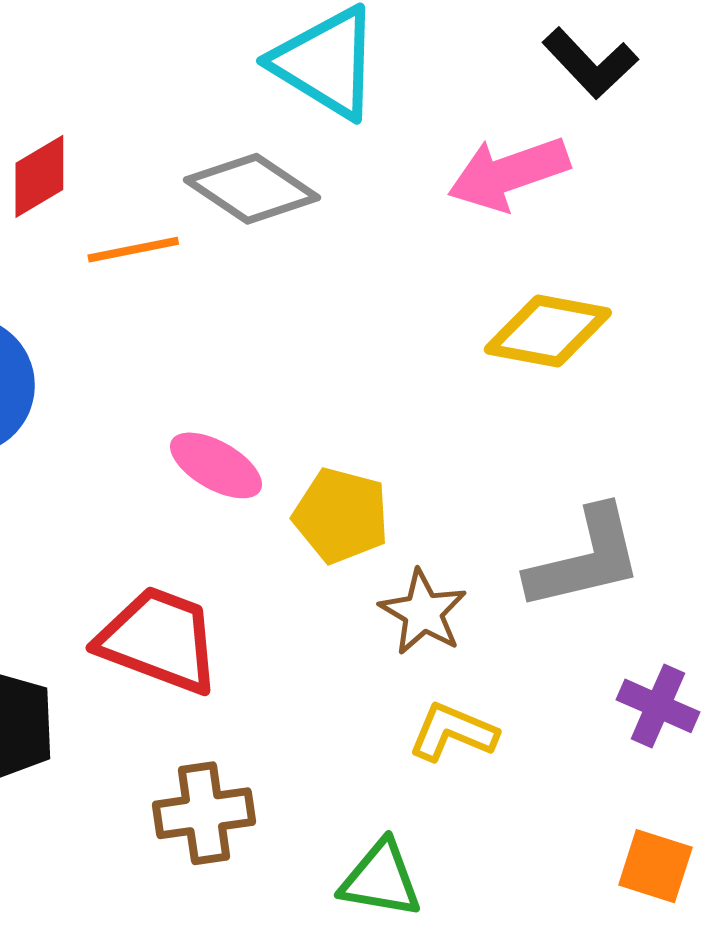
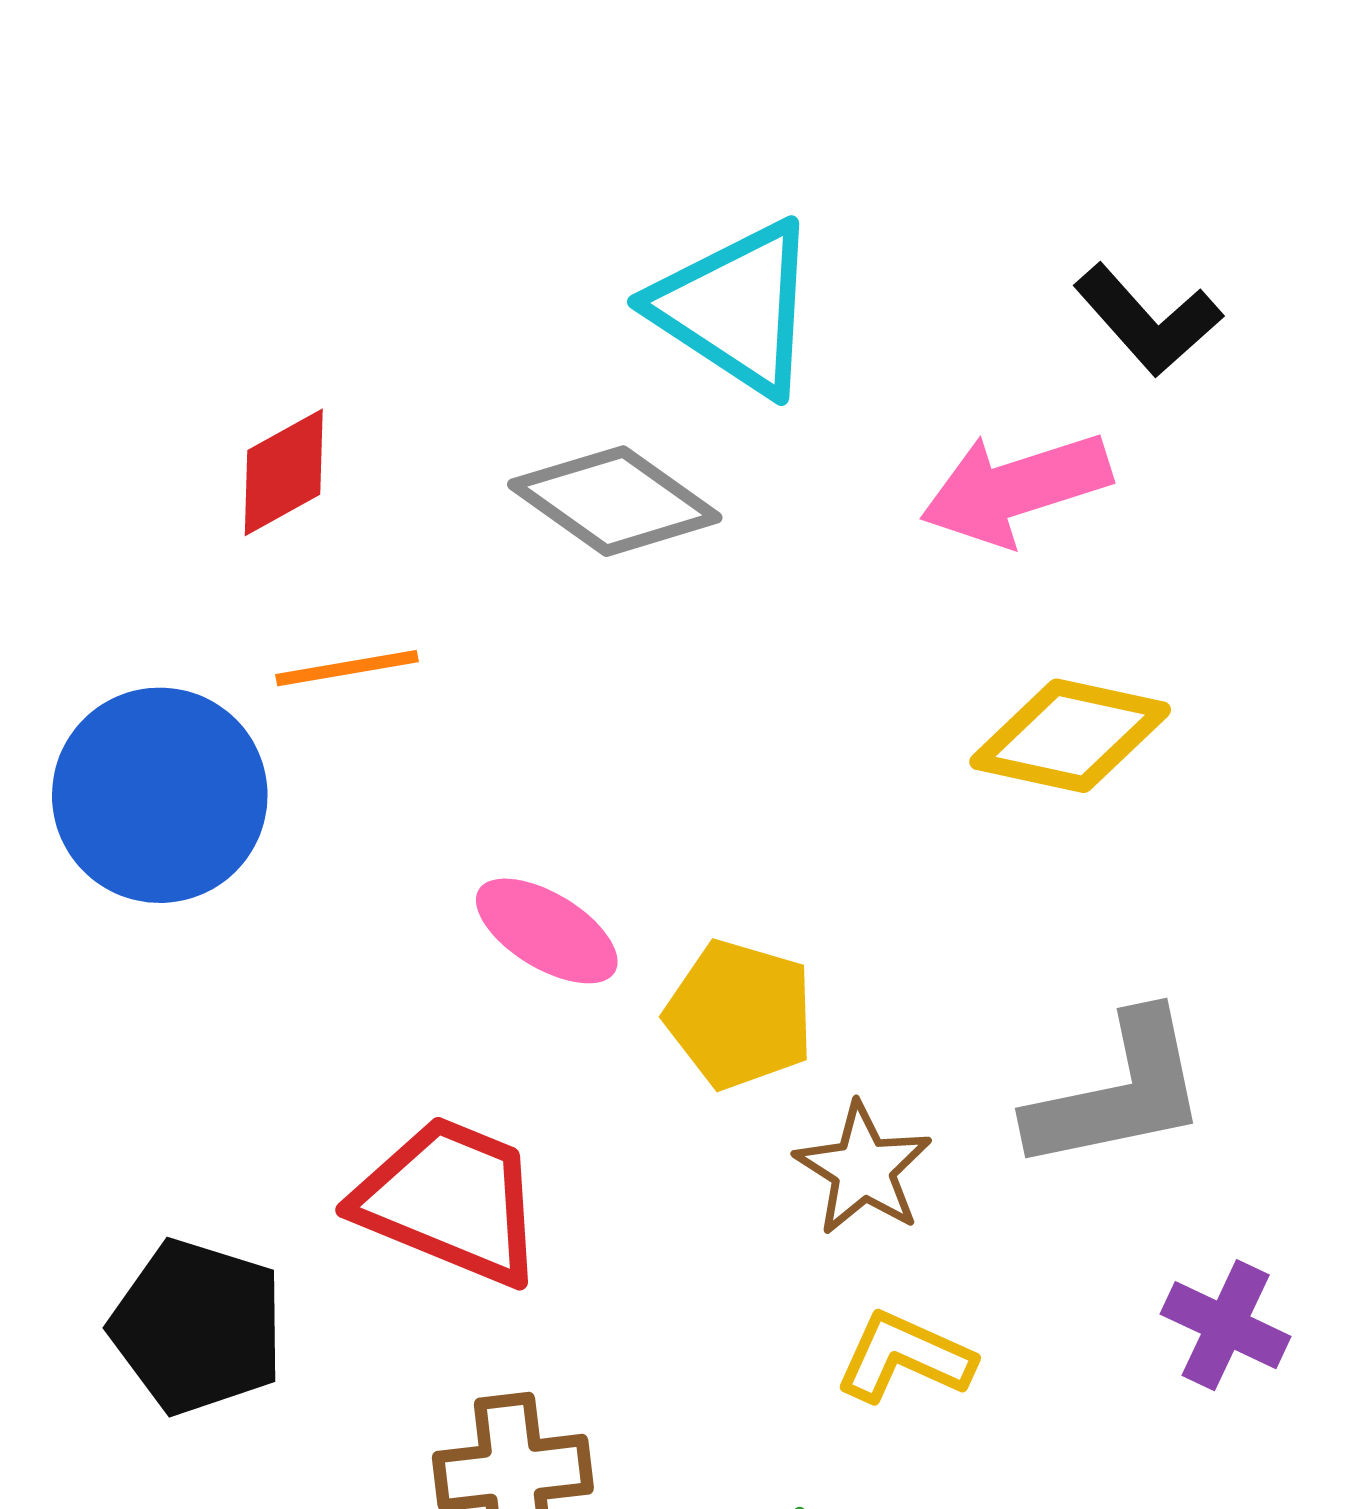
orange line: (133, 250) -> (347, 668), moved

